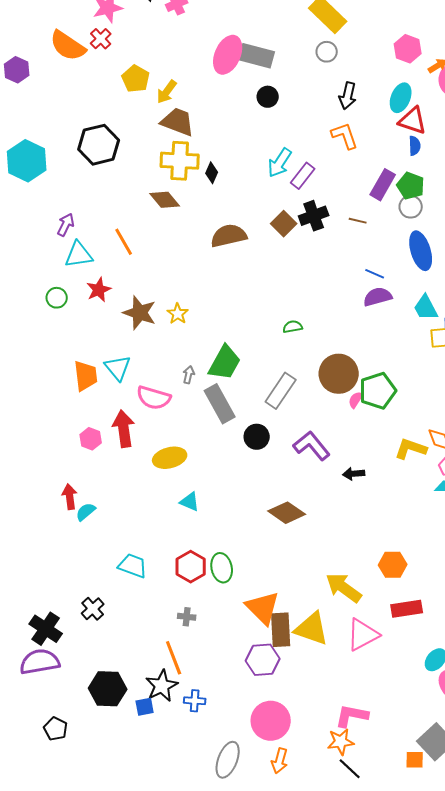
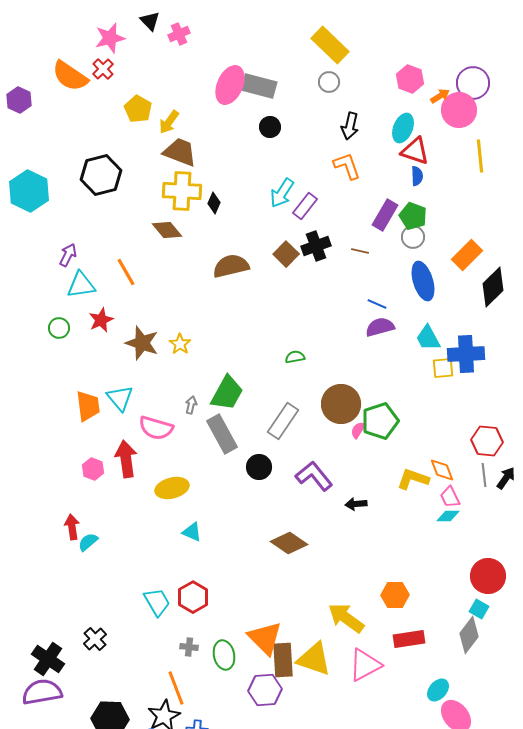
cyan trapezoid: (133, 566) -> (157, 602), moved, turned 40
green ellipse: (222, 568) -> (224, 655), moved

